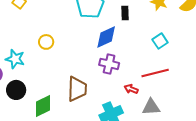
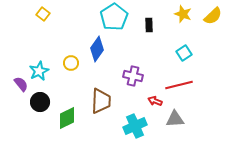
blue diamond: (106, 37) -> (97, 49), moved, turned -30
yellow circle: (46, 42) -> (71, 63), moved
cyan star: (15, 59) -> (39, 71), turned 30

